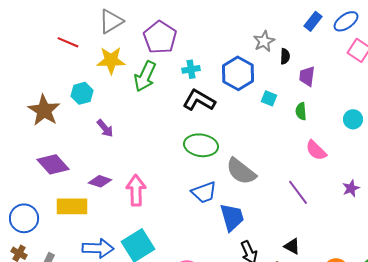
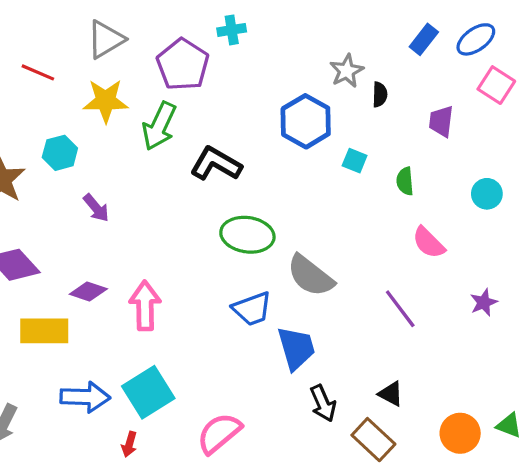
cyan cross: (191, 69) -> (232, 30), moved
purple trapezoid: (307, 76) -> (441, 121), moved
black L-shape: (199, 100) -> (216, 164), moved

